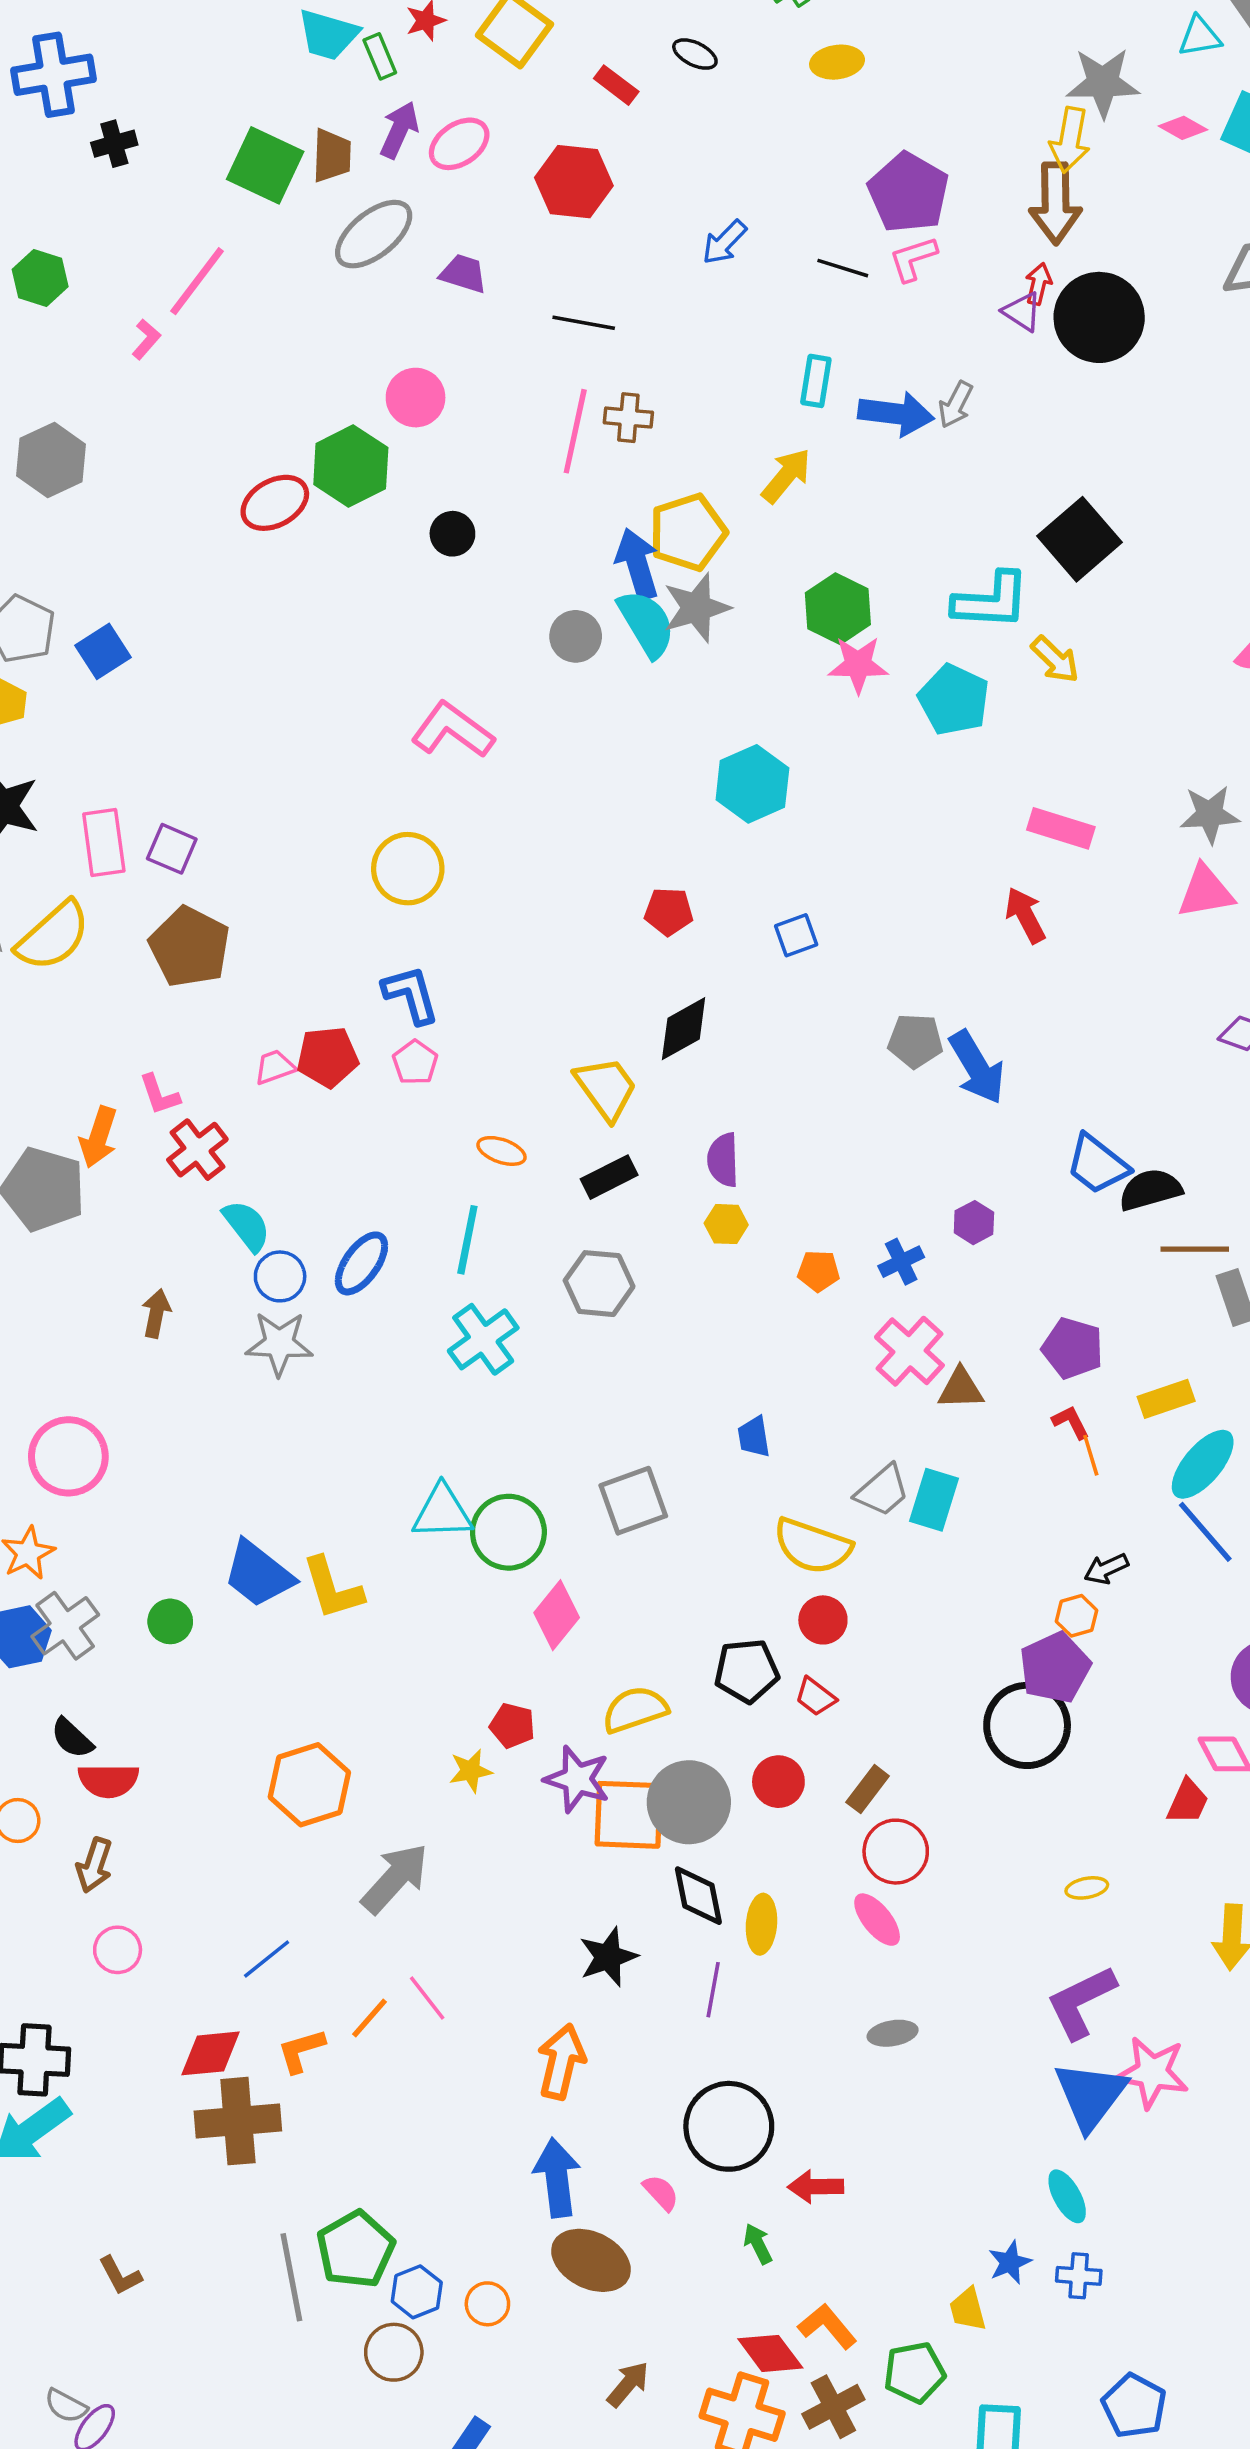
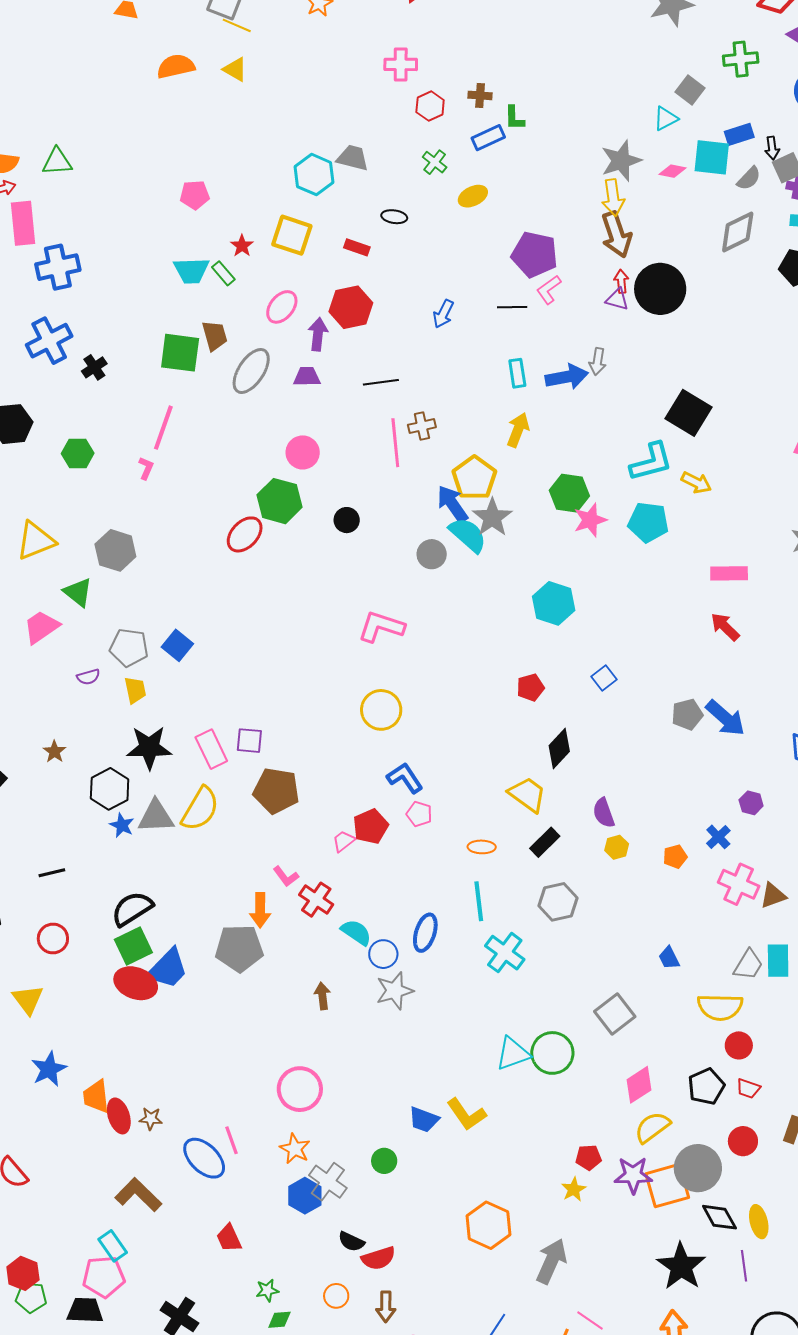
purple arrow: (399, 130) -> (318, 334), moved
blue trapezoid: (258, 1574) -> (424, 1120), size x0.7
pink diamond: (557, 1615) -> (639, 1085), moved, turned 36
black star: (608, 1957) -> (681, 1266), size x1.4

